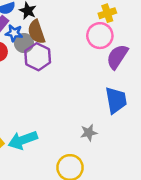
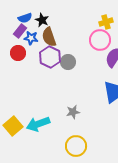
gray circle: (24, 43) -> (68, 62), moved
gray star: (89, 133) -> (73, 112), moved

